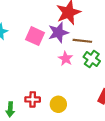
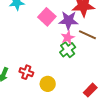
pink star: (66, 59) -> (68, 38), moved
green cross: (92, 59) -> (68, 50), moved

